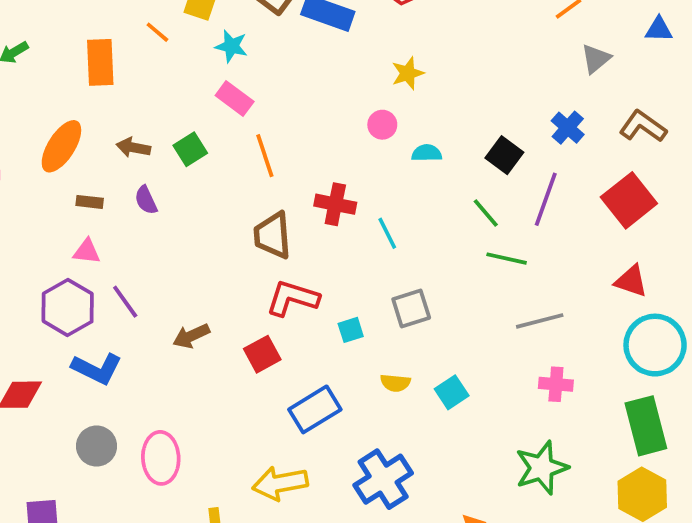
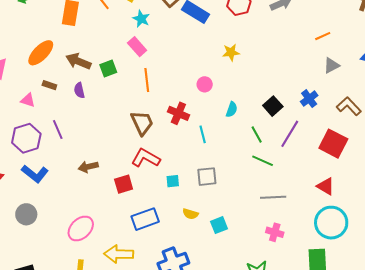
pink circle: (382, 125) -> (205, 84), moved
brown arrow: (133, 147) -> (78, 61), size x1.4
cyan semicircle: (427, 153) -> (232, 109), moved, turned 98
red square: (629, 200) -> (333, 144), turned -36
brown trapezoid: (273, 235) -> (142, 123), turned 148
pink triangle: (87, 252) -> (28, 100), moved
purple line: (125, 302) -> (58, 129), moved
pink ellipse: (161, 458) -> (81, 229), moved, turned 36

